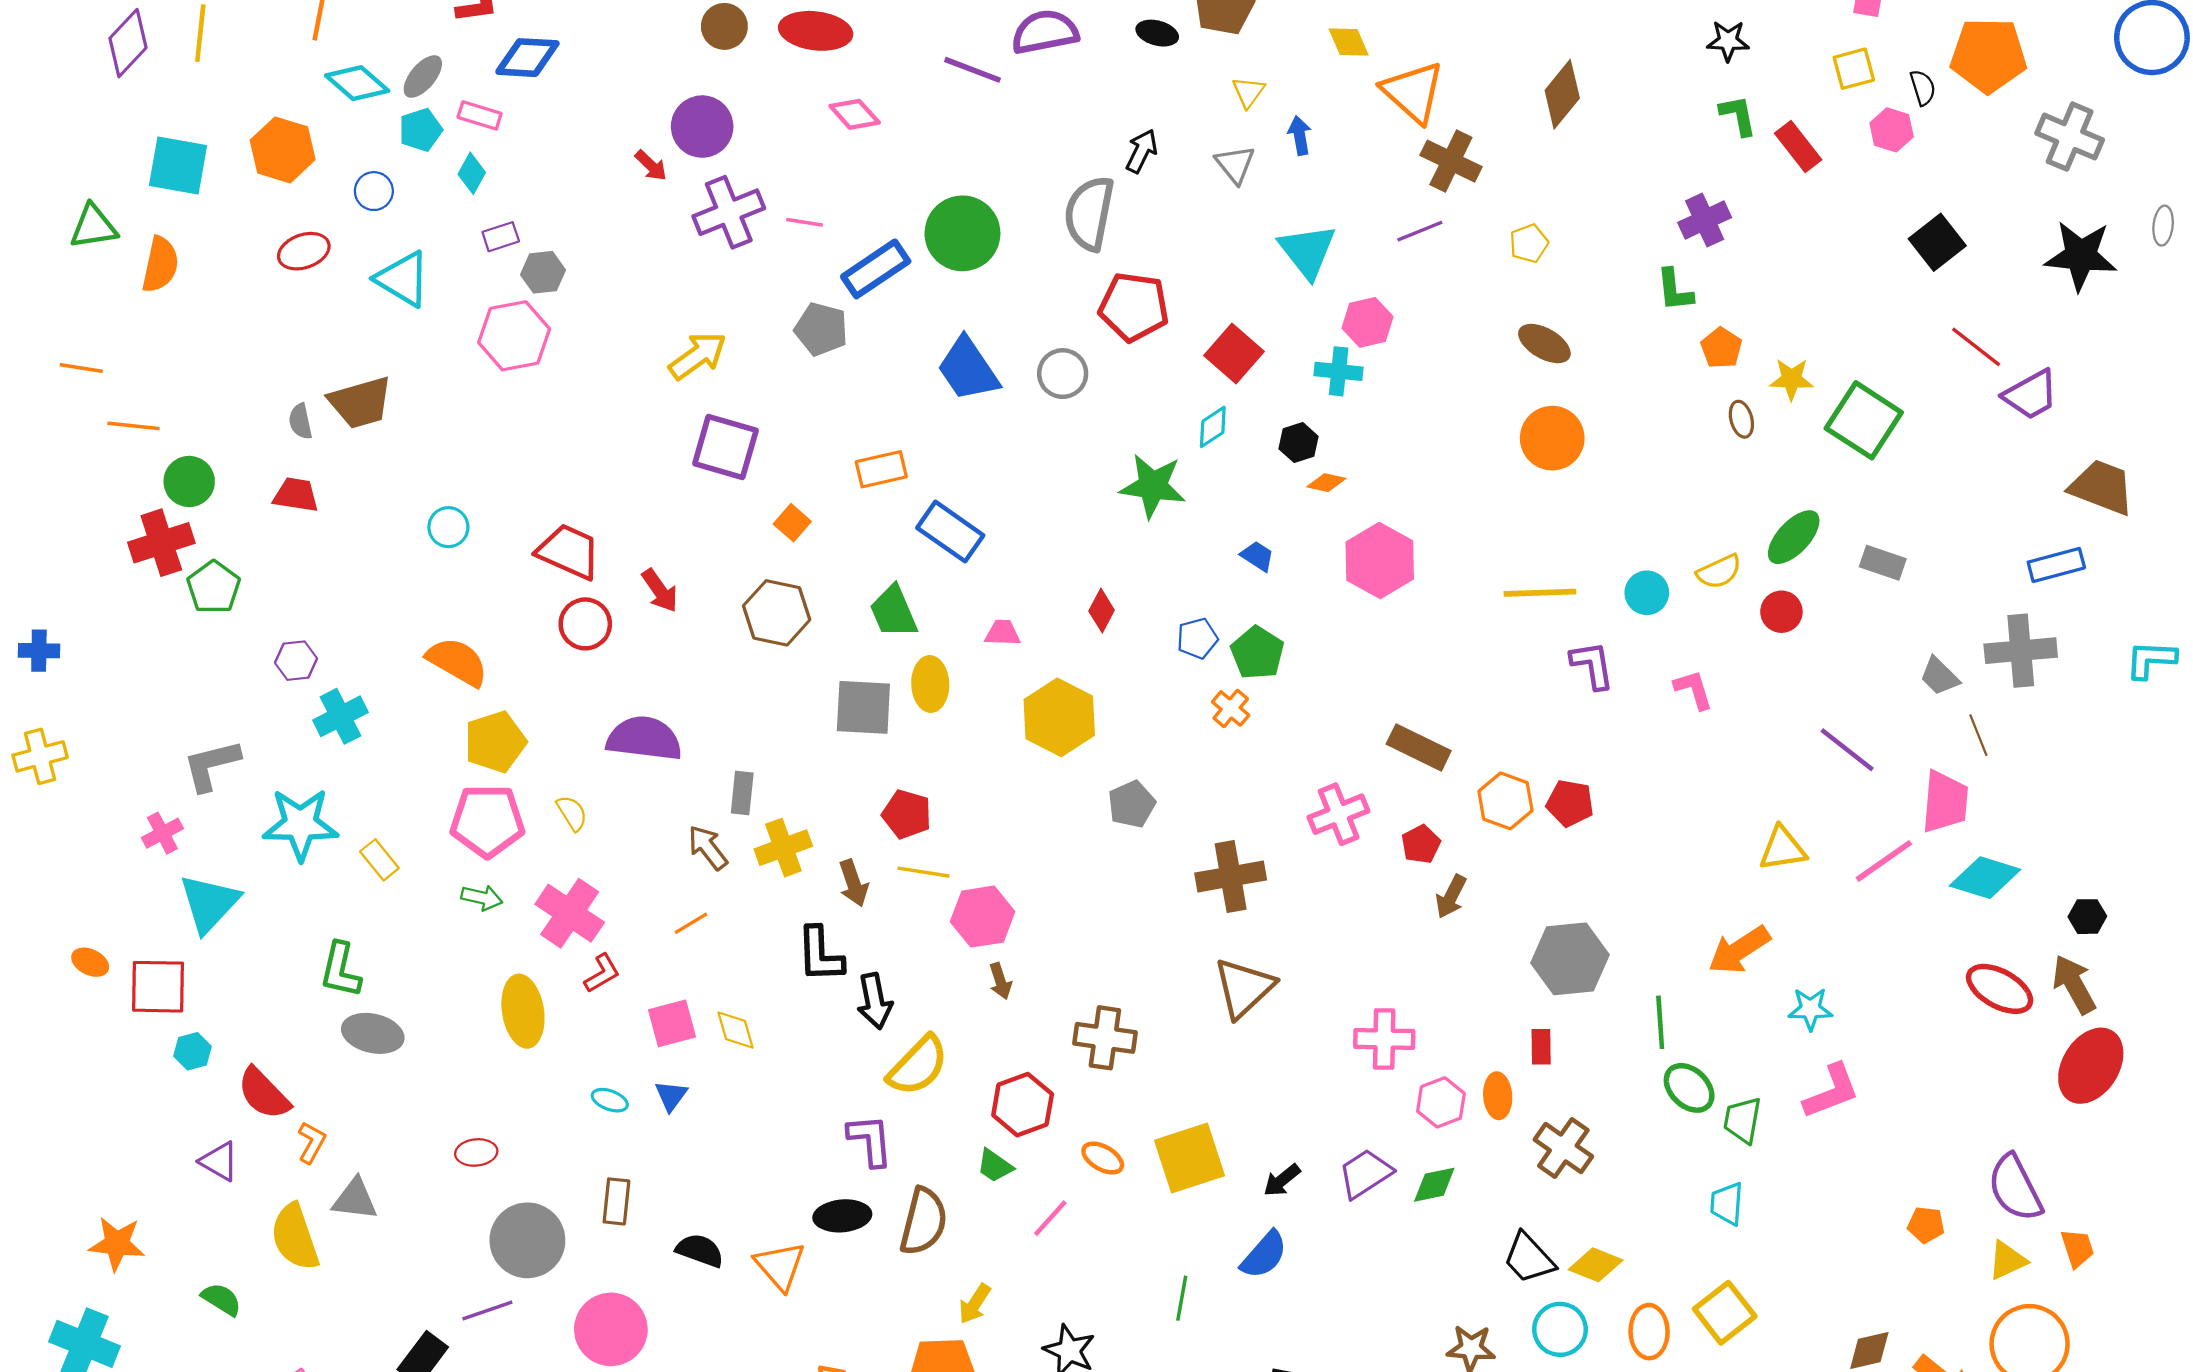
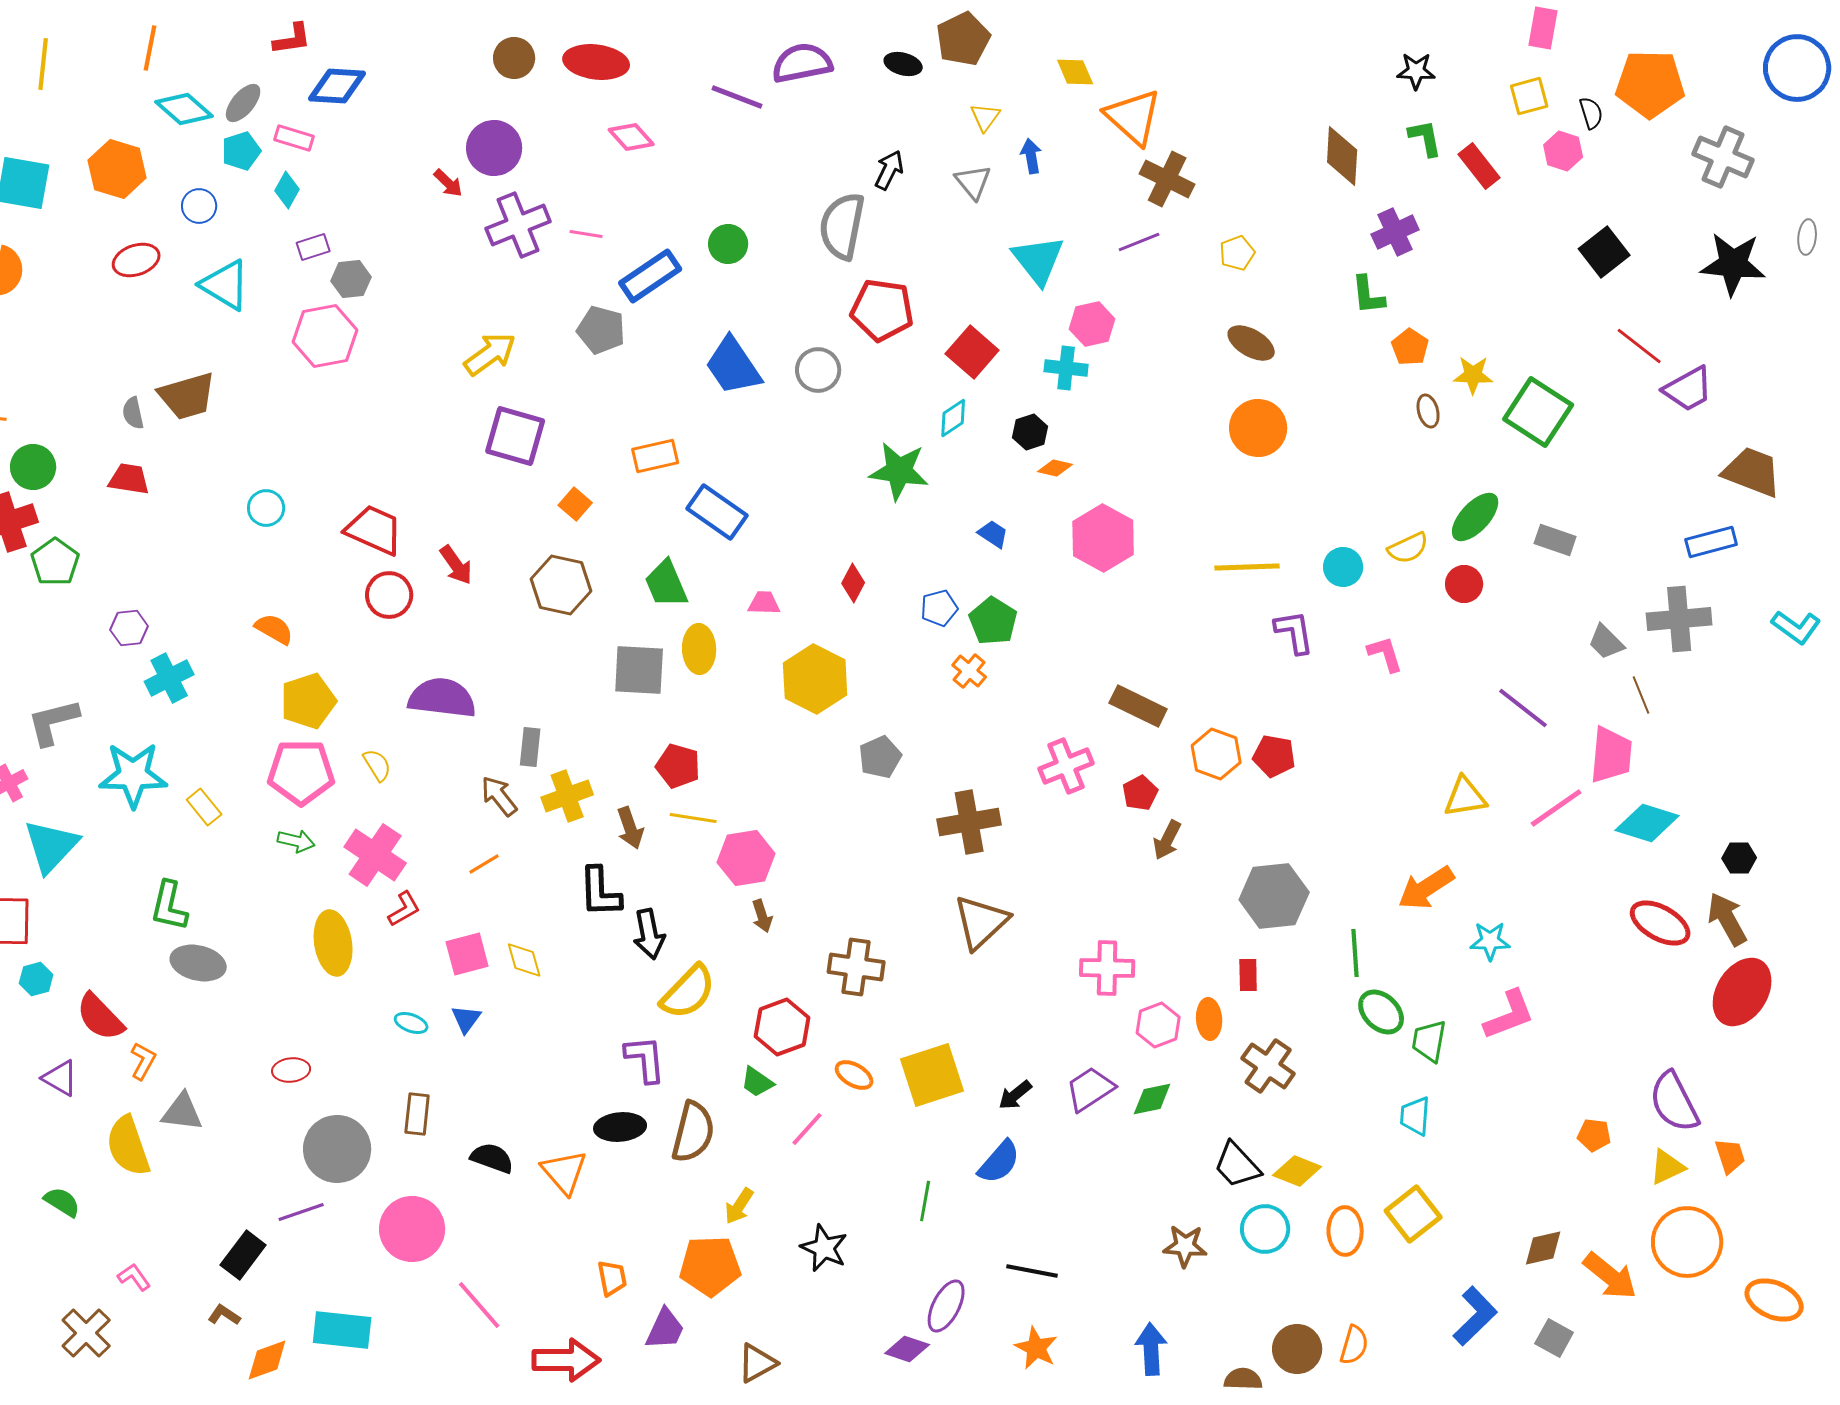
brown diamond: (1562, 94) -> (1342, 156), moved, turned -36
green circle: (962, 233) -> (728, 244), size x0.6
cyan L-shape: (2151, 660) -> (1796, 627), turned -147
orange semicircle: (457, 662) -> (274, 629), size x0.7

